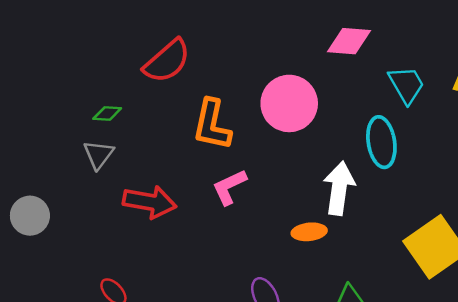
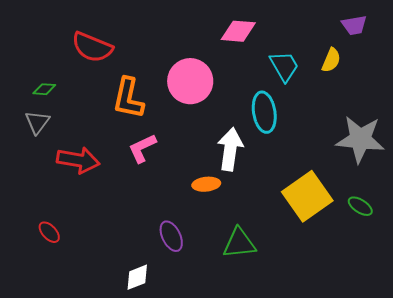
red semicircle: (167, 61) -> (92, 47), turned 63

